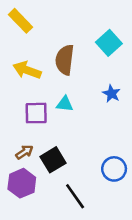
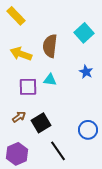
purple hexagon: (22, 183) -> (17, 154), moved

